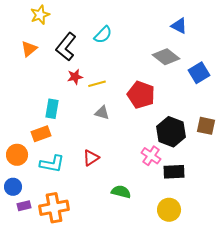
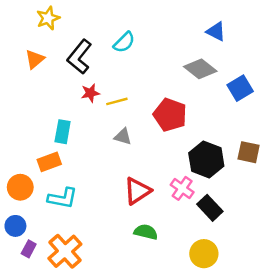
red triangle: (91, 158) -> (137, 191), moved, size x1.4
black rectangle: (174, 172) -> (210, 208), turned 50
purple rectangle: (24, 206) -> (29, 249), turned -48
orange cross: (54, 208) -> (65, 251), turned -32

